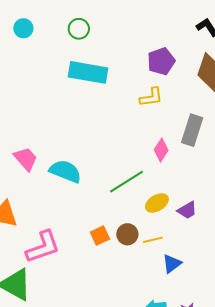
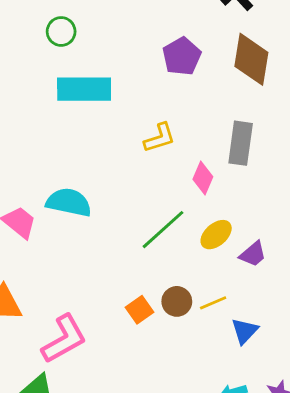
yellow L-shape: (151, 97) -> (160, 138), moved
cyan semicircle: (65, 171) -> (69, 202), moved
yellow ellipse: (157, 203) -> (216, 235), moved

